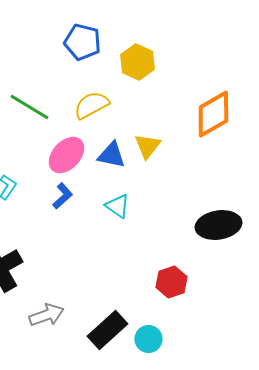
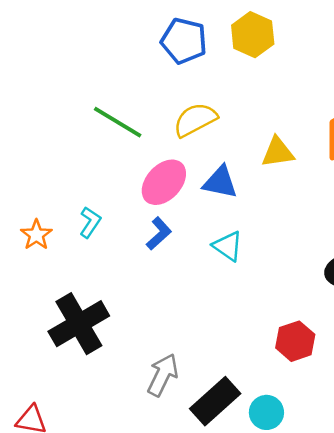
yellow hexagon: (137, 62) -> (253, 35), moved
yellow triangle: (147, 146) -> (278, 152), moved, turned 44
gray arrow: (46, 315) -> (163, 375), moved, turned -44

